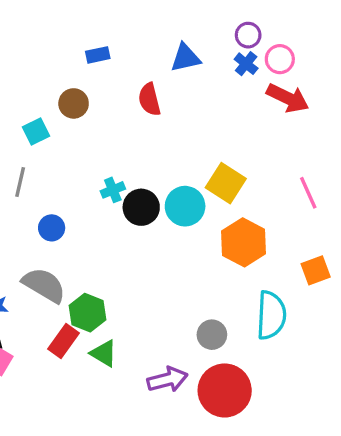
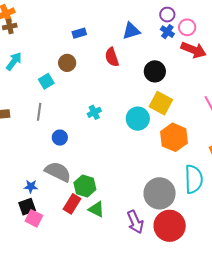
black circle: (141, 207) -> (155, 71), moved
gray circle: (212, 335) -> (160, 193), size x1.8
purple arrow: (167, 380) -> (135, 222), turned 85

